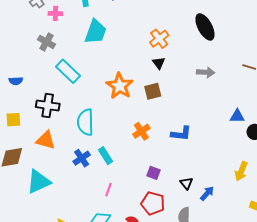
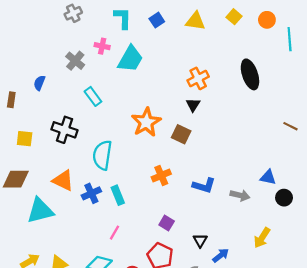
pink cross: (55, 13) -> (102, 46), moved
cyan rectangle: (68, 71) -> (93, 96), size x0.7
gray arrow: (206, 72) -> (240, 195), moved
blue semicircle: (16, 81) -> (39, 83), moved, turned 104
brown square: (153, 91) -> (181, 134), turned 30
orange triangle: (46, 140) -> (63, 180), moved

